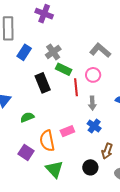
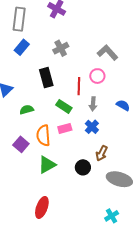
blue rectangle: (24, 52) -> (22, 47), moved
green rectangle: (64, 69) -> (64, 106), moved
green triangle: (54, 169) -> (47, 165), turned 36

